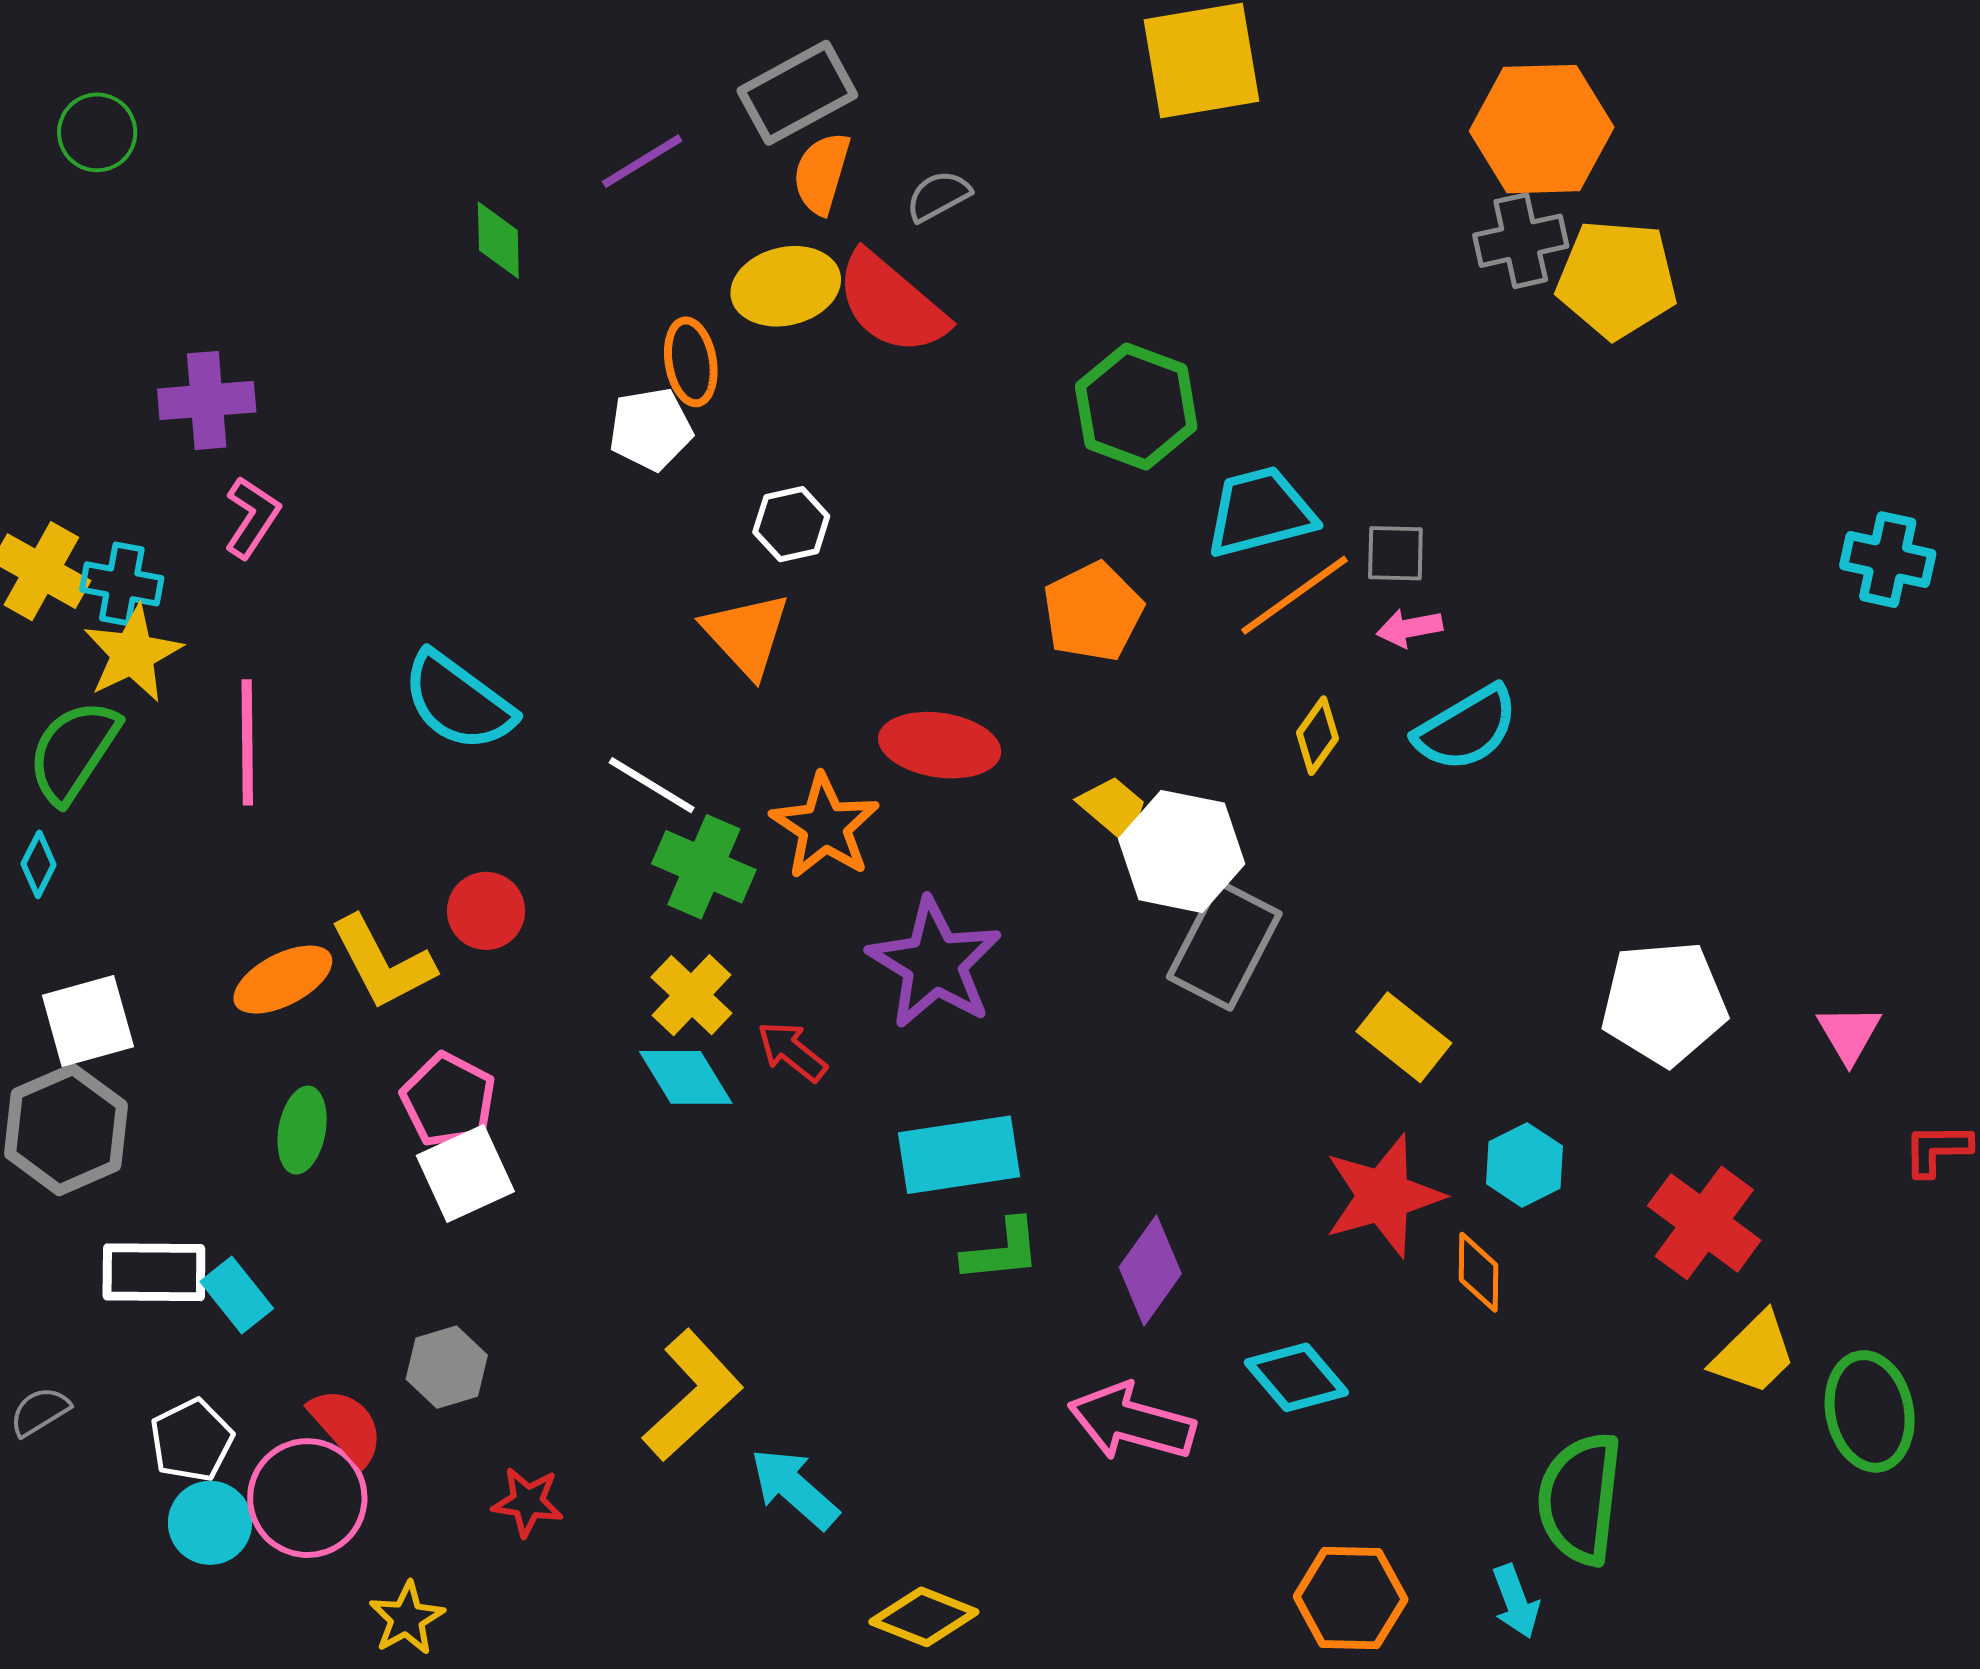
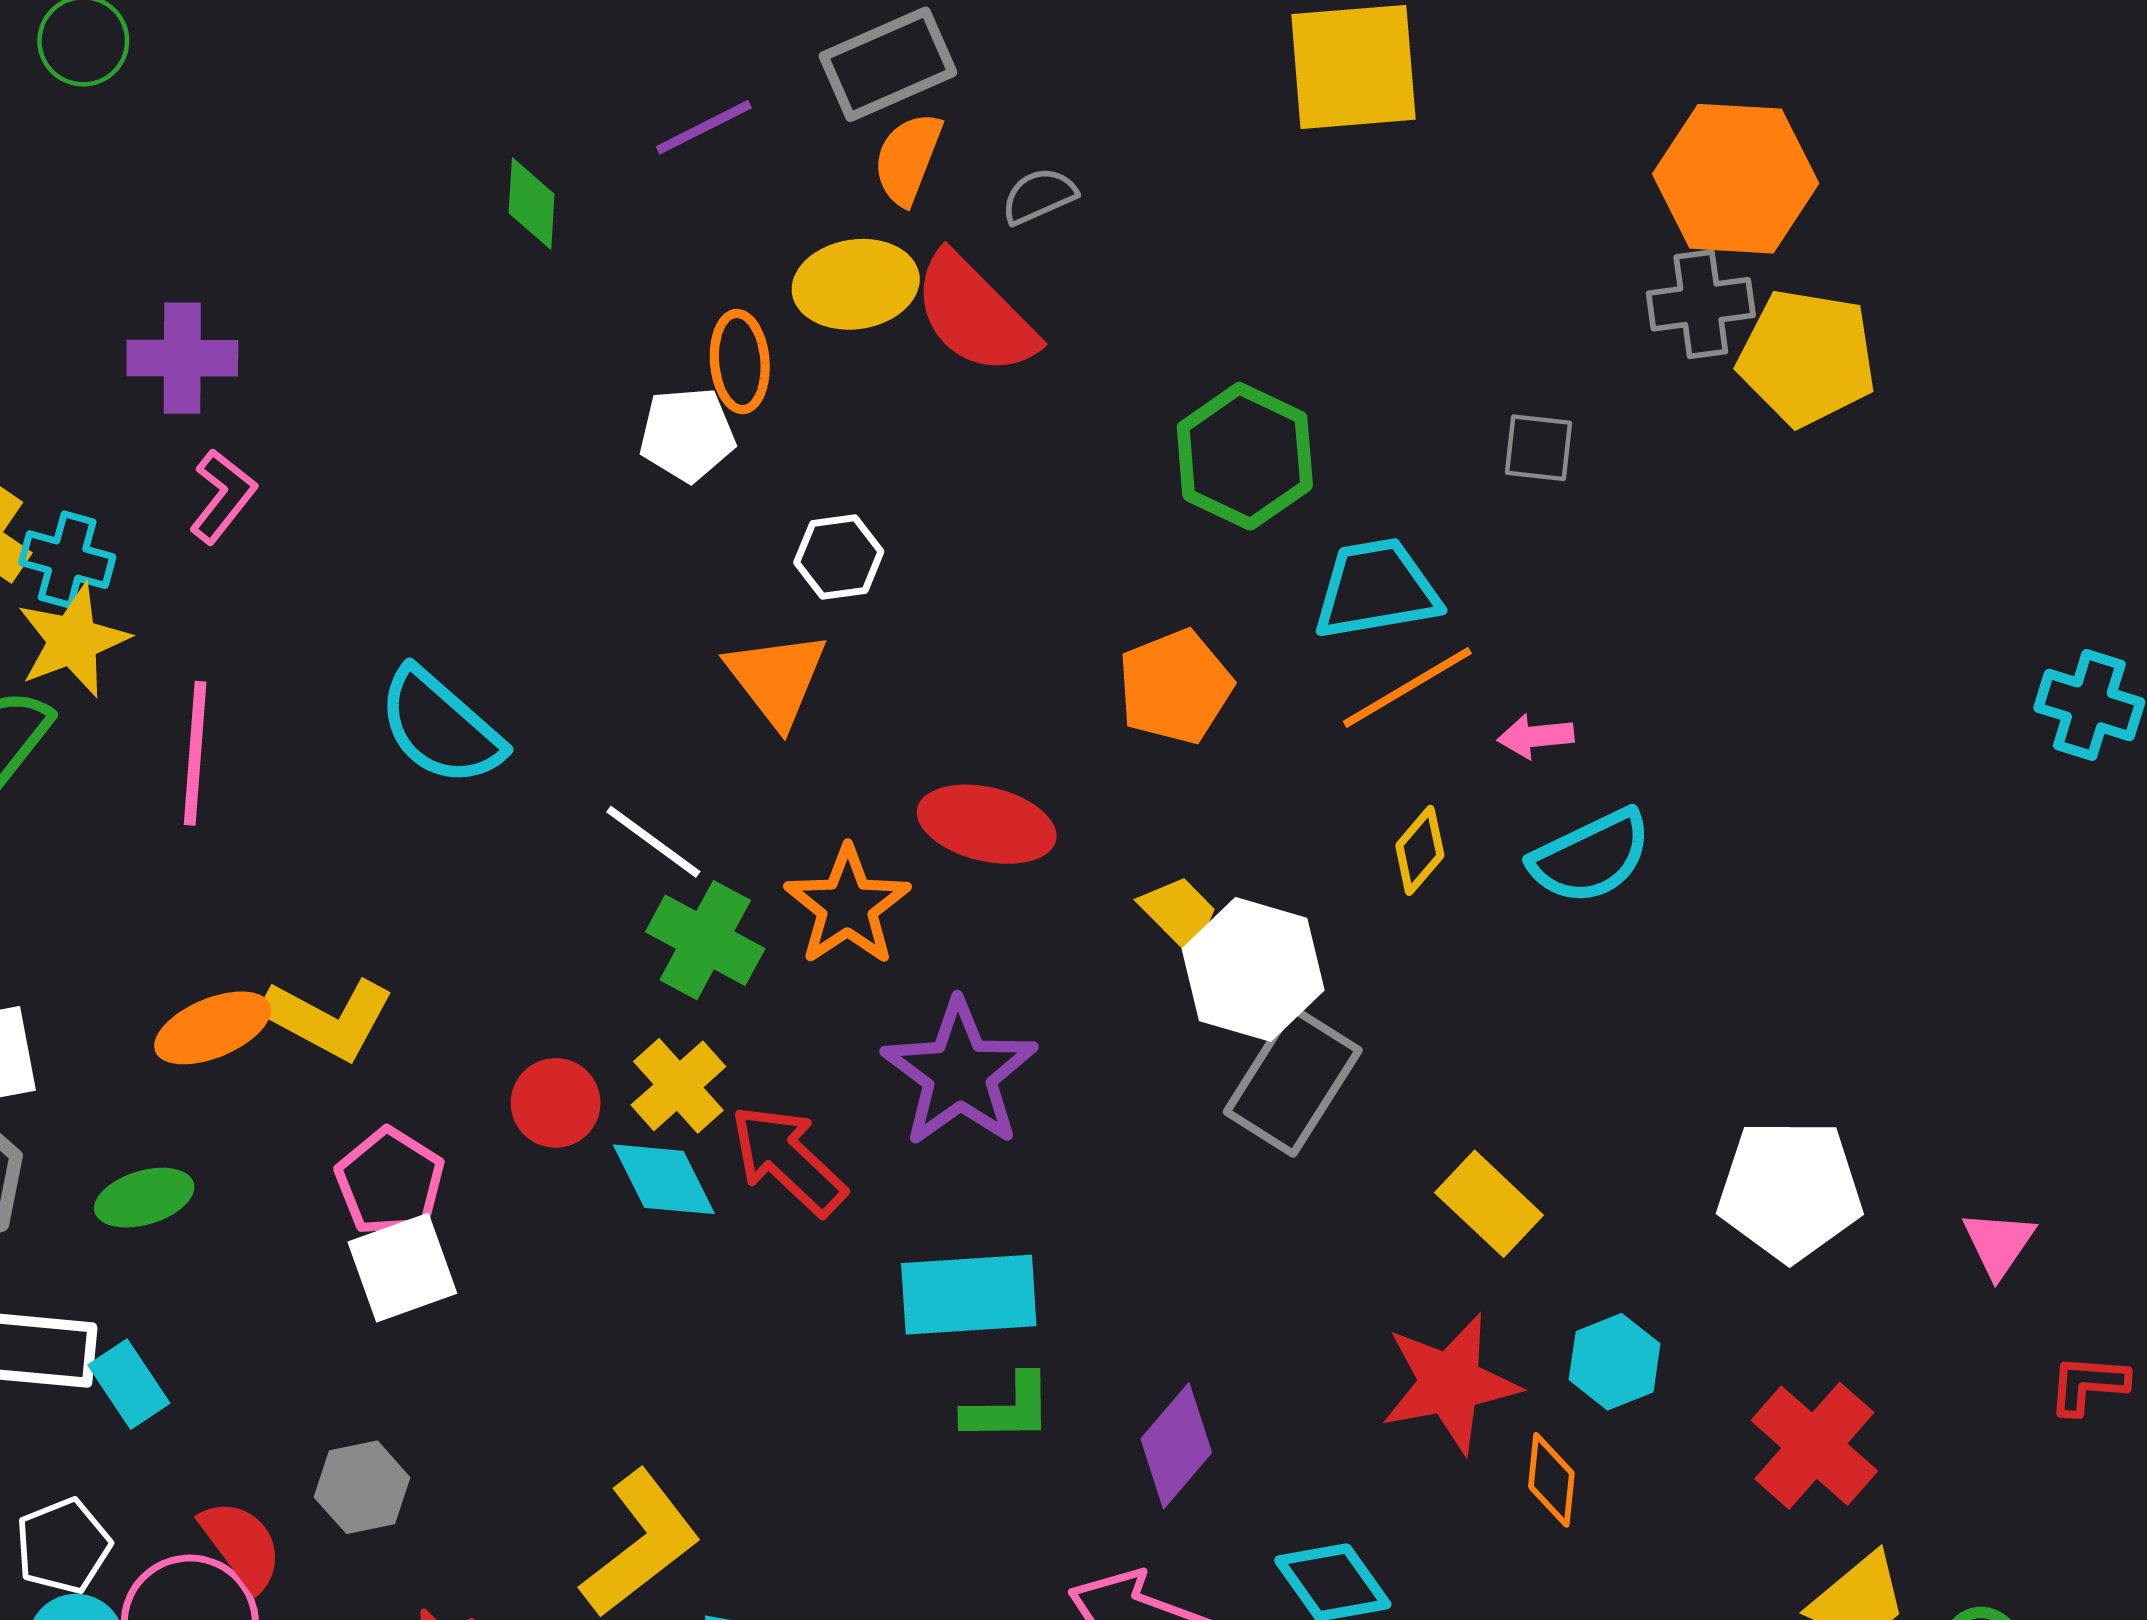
gray square: (1395, 553) -> (1538, 448), moved
red circle: (486, 911) -> (556, 1103), moved
yellow L-shape: (382, 963) -> (328, 1018), turned -39
red arrow: (792, 1051) -> (788, 1160), size x1.5
green ellipse: (302, 1130) -> (144, 1198), moved, turned 58

